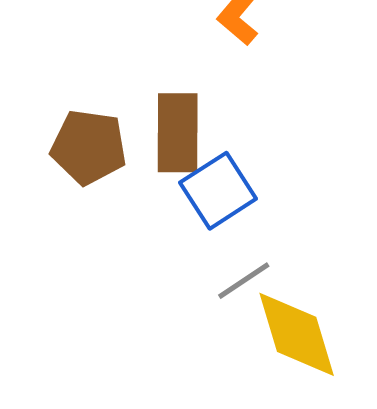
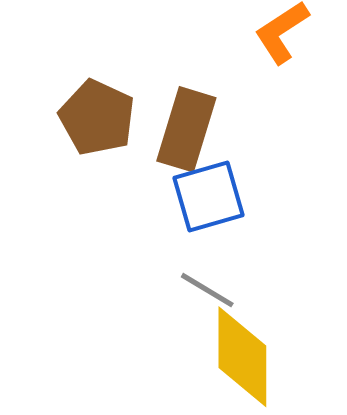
gray line: (244, 281) -> (207, 290), turned 48

